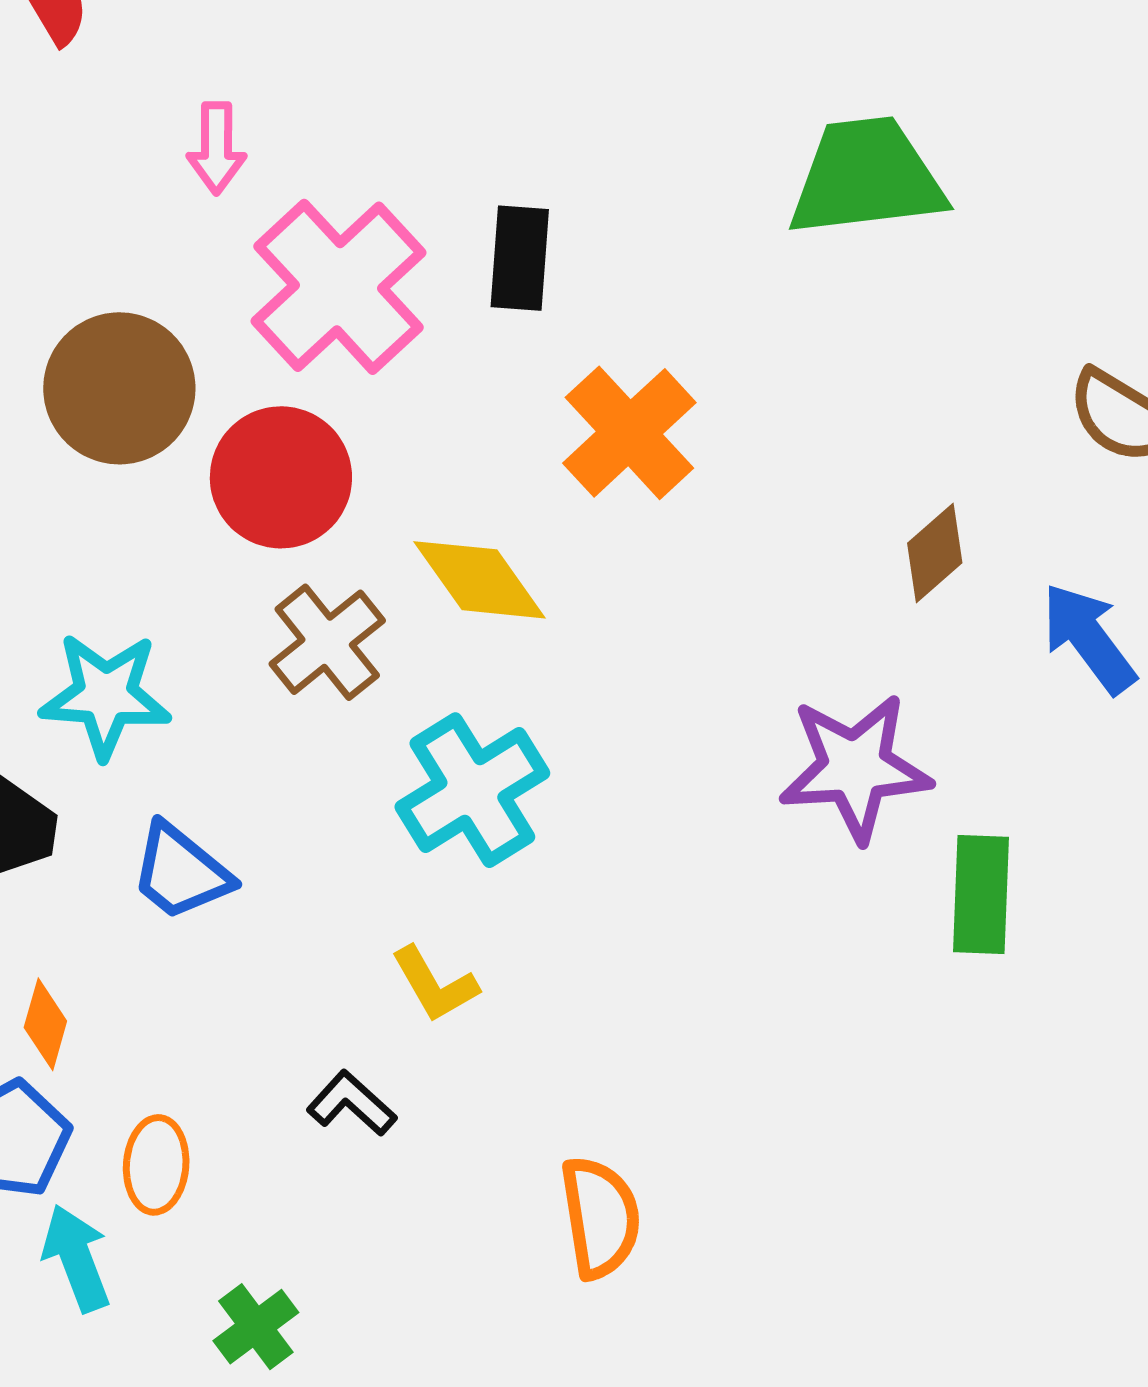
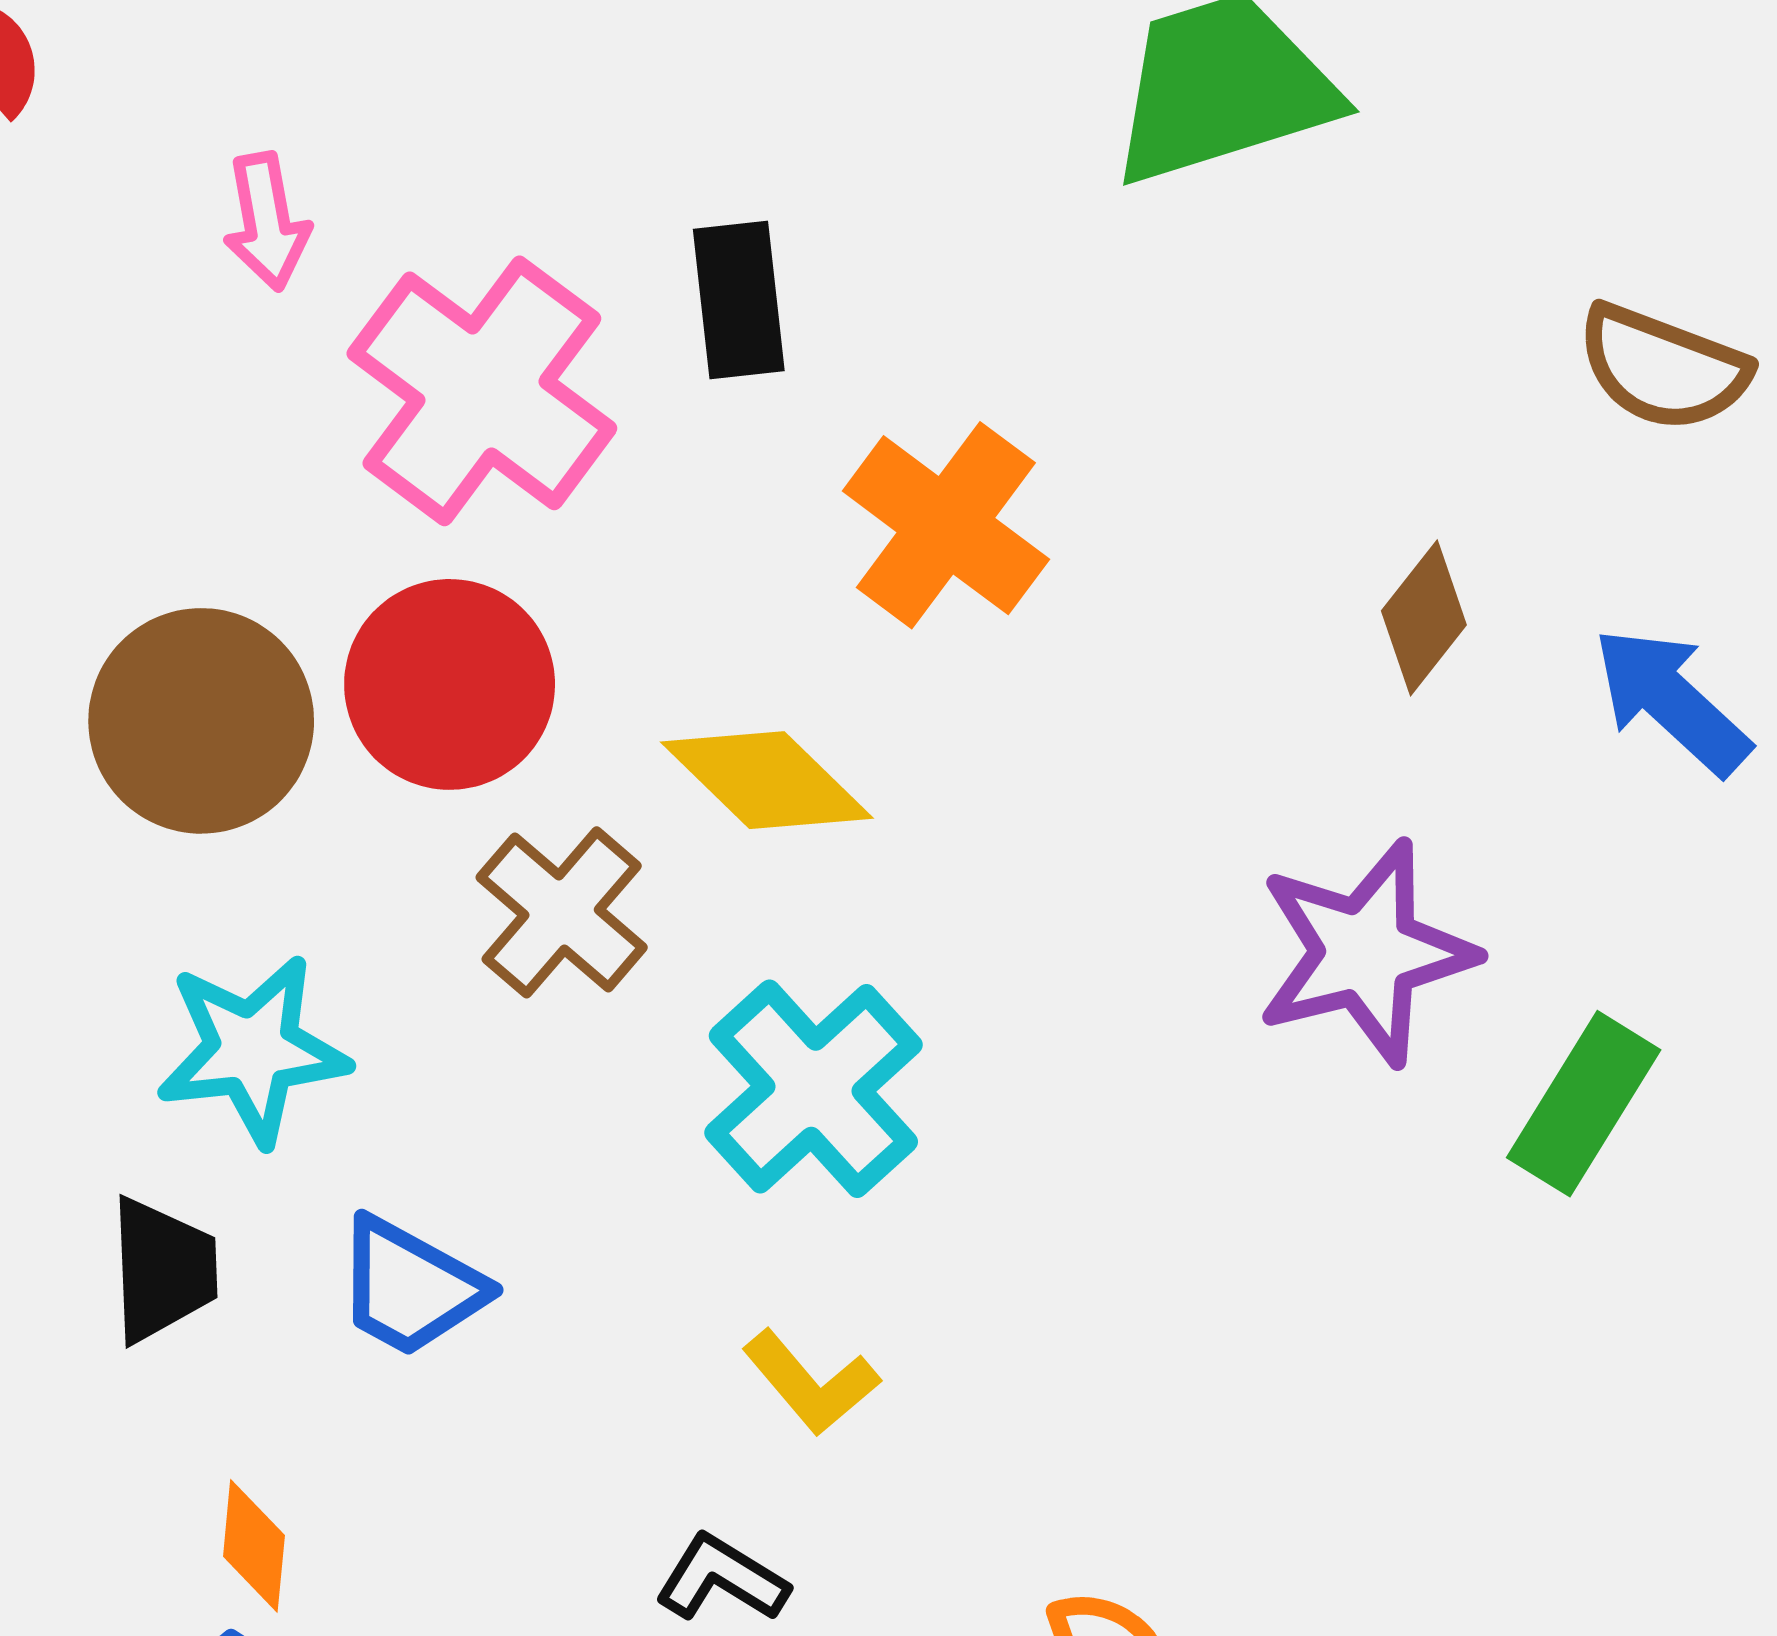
brown circle: (119, 388) -> (201, 721), moved
green rectangle: (981, 895) -> (1584, 1104), turned 40

